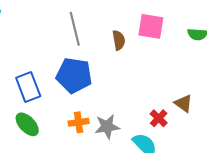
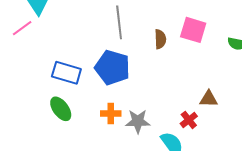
blue rectangle: (28, 87) -> (66, 73), turned -60
brown triangle: (183, 103) -> (209, 99), moved, turned -42

